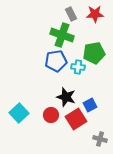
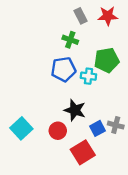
green cross: (62, 35) -> (70, 40), size x0.6
blue square: (90, 105) -> (98, 128), moved
red square: (76, 119) -> (83, 152), moved
gray cross: (100, 139) -> (116, 125), moved

